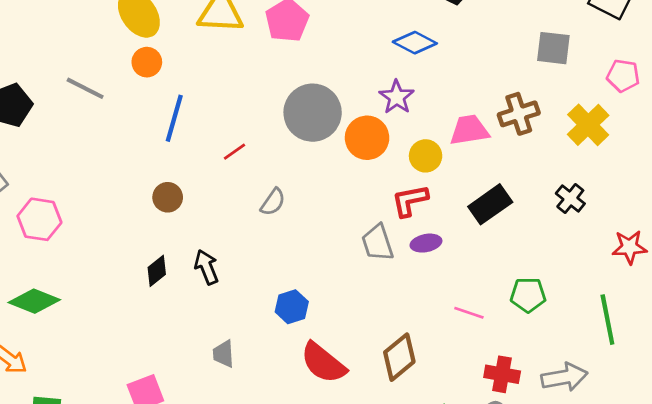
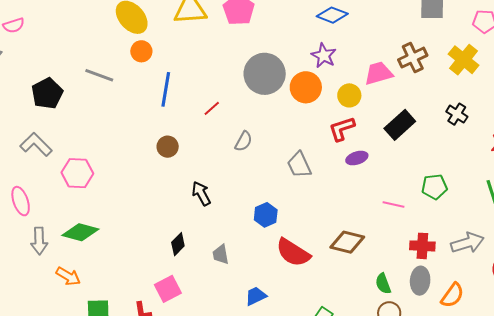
gray trapezoid: (378, 243) -> (299, 165), moved
black diamond: (157, 271) -> (178, 244), moved
brown diamond: (399, 357) -> (347, 242), turned 60

